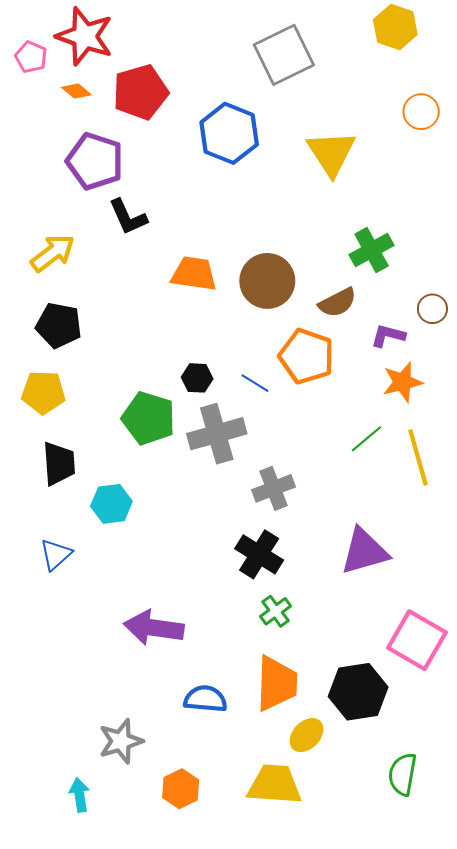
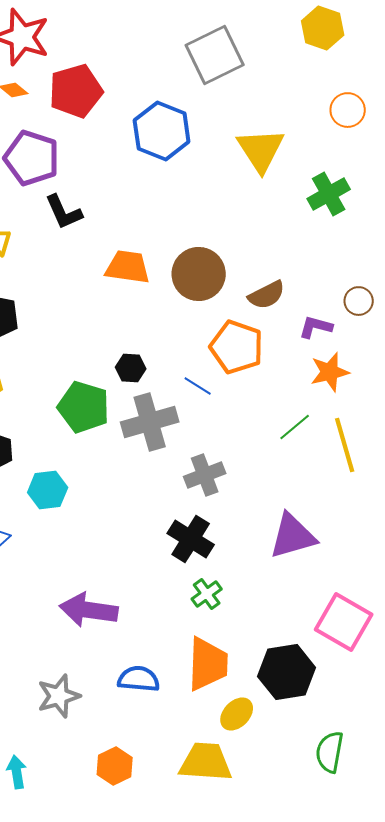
green cross: (372, 250) -> (329, 194), moved
blue line: (255, 383) -> (198, 386), moved
gray star: (121, 741) -> (59, 696), moved

